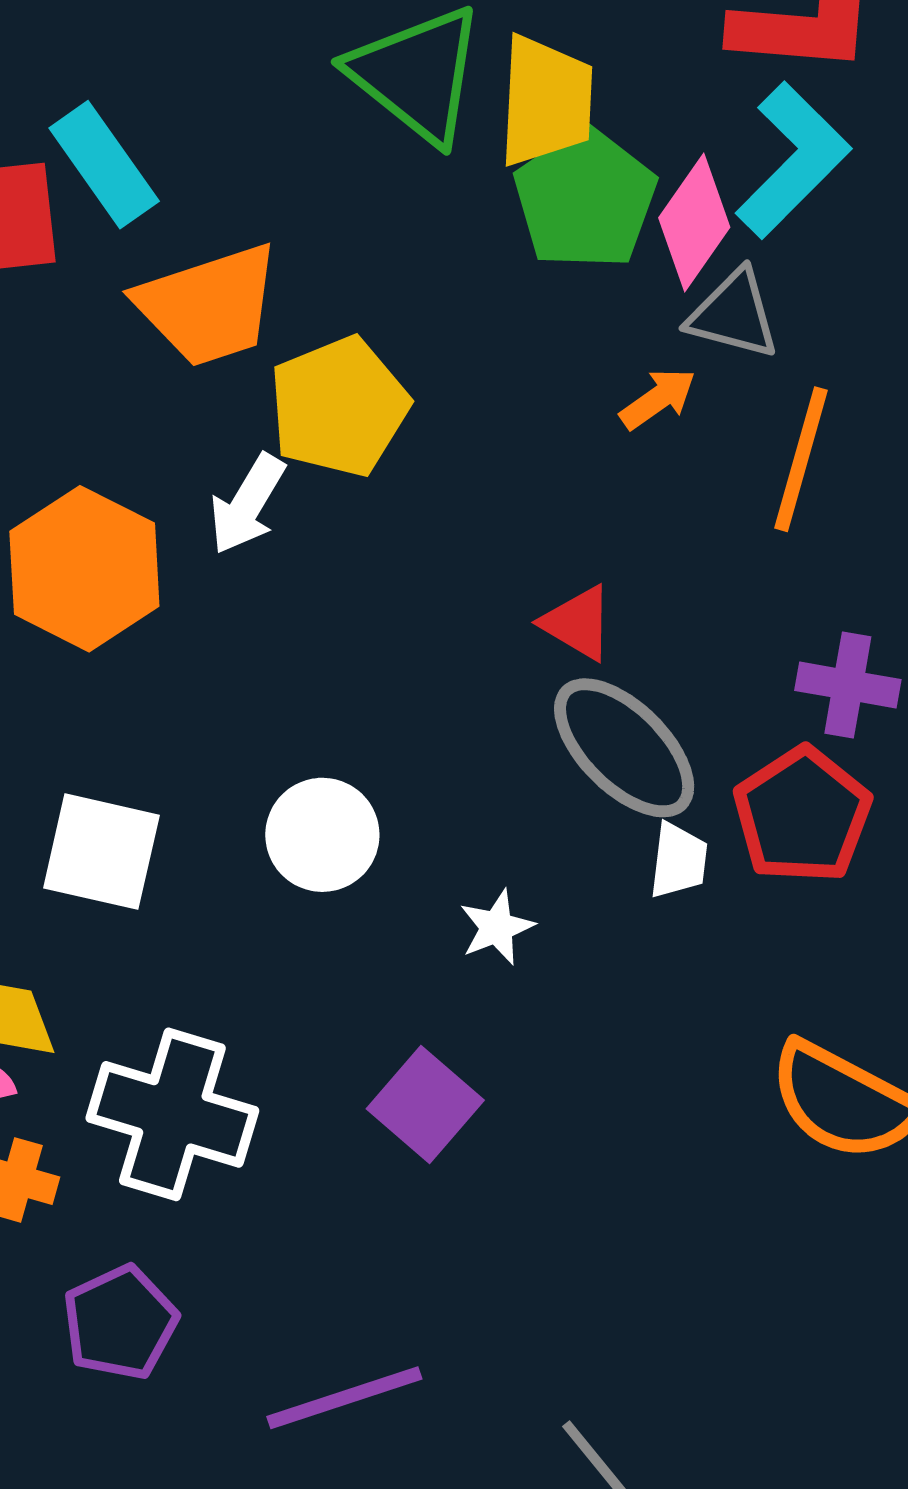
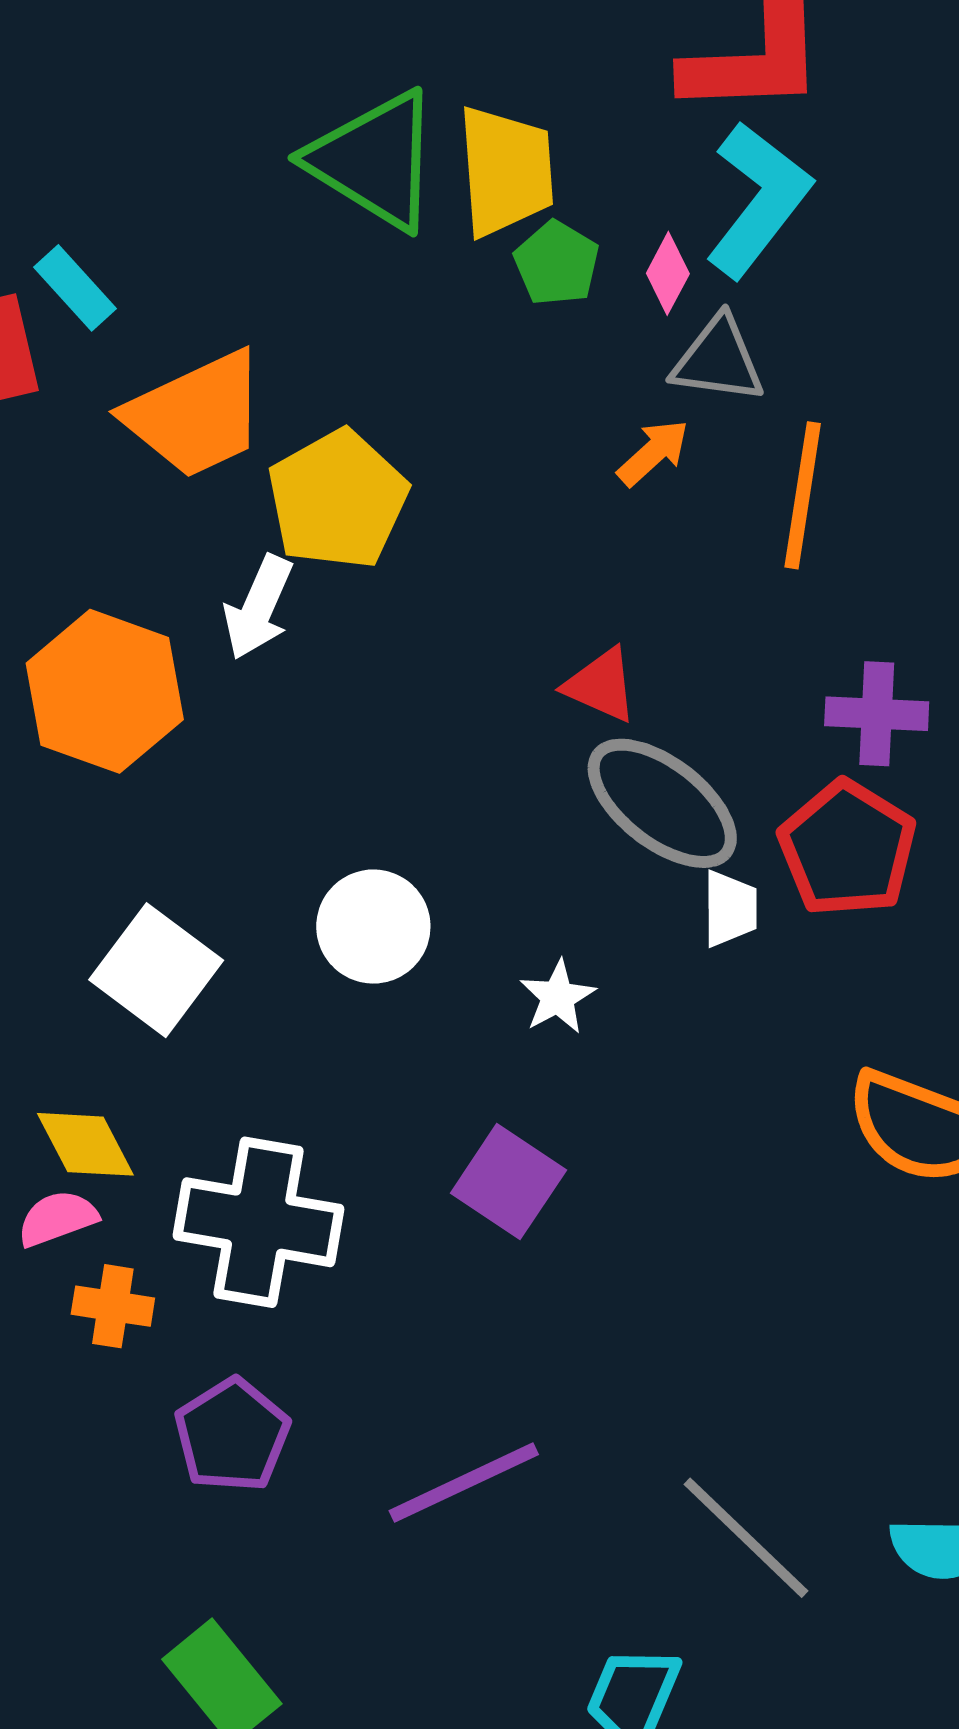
cyan rectangle: (104, 165) -> (75, 288), size x0.7
green pentagon: (585, 199) -> (557, 263), size x0.6
pink diamond: (694, 223) -> (668, 273), size x0.6
white square: (101, 852) -> (156, 970), turned 31

